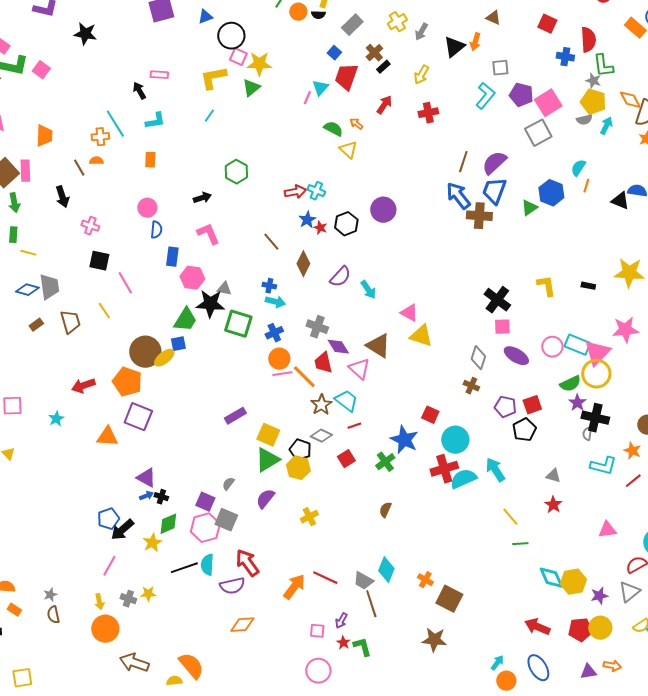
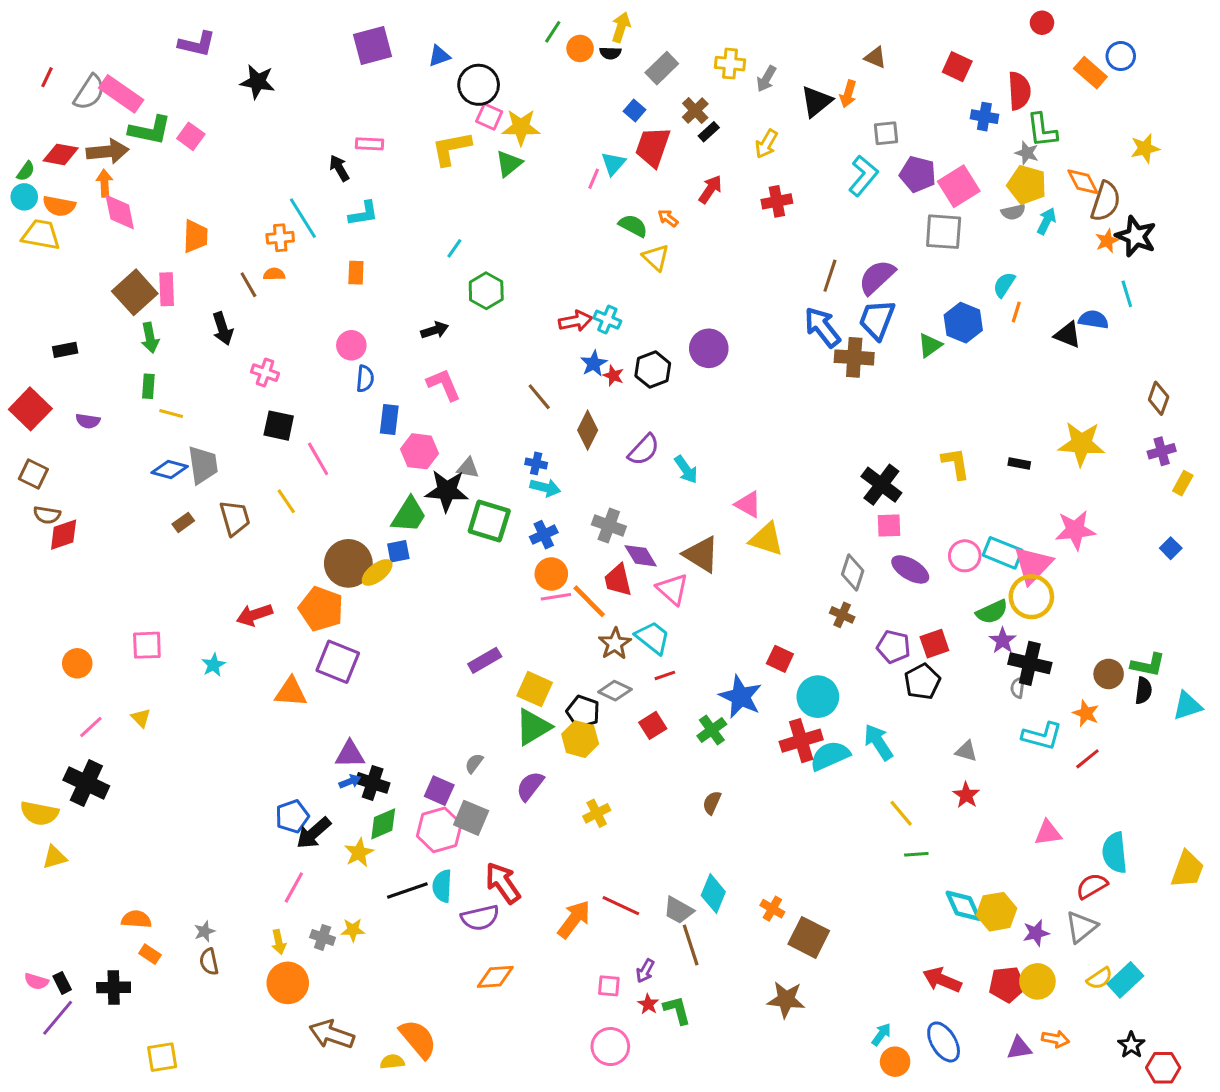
yellow cross: (397, 22) -> (730, 64), turned 36
cyan line: (209, 116) -> (454, 248), moved
gray square: (538, 133) -> (944, 232), turned 32
purple triangle: (146, 478) -> (350, 754), turned -30
black cross: (161, 497) -> (373, 783), size x1.5

